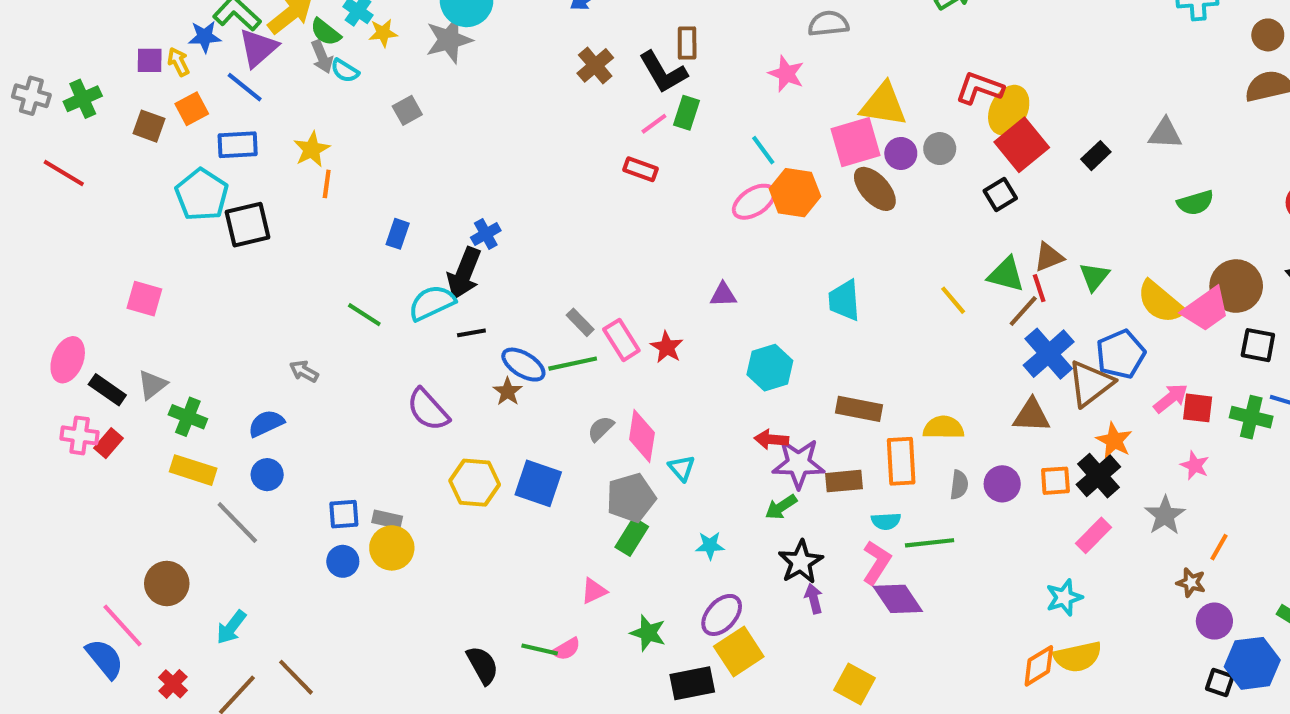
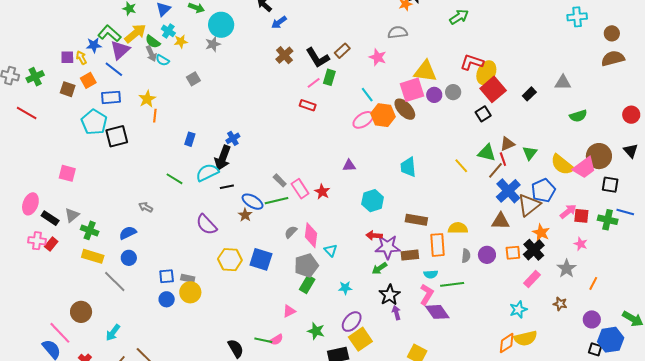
gray star: (449, 40) -> (213, 44), size x0.7
brown rectangle: (687, 43) -> (342, 51), moved, turned 49
brown ellipse: (875, 189) -> (405, 109), moved
brown star: (1191, 583) -> (560, 304), moved

